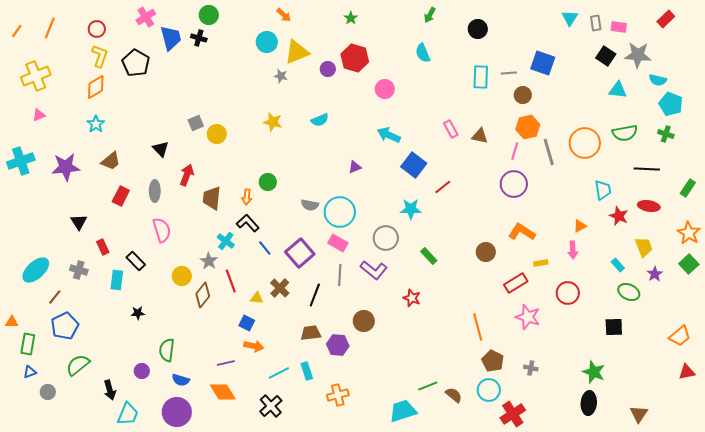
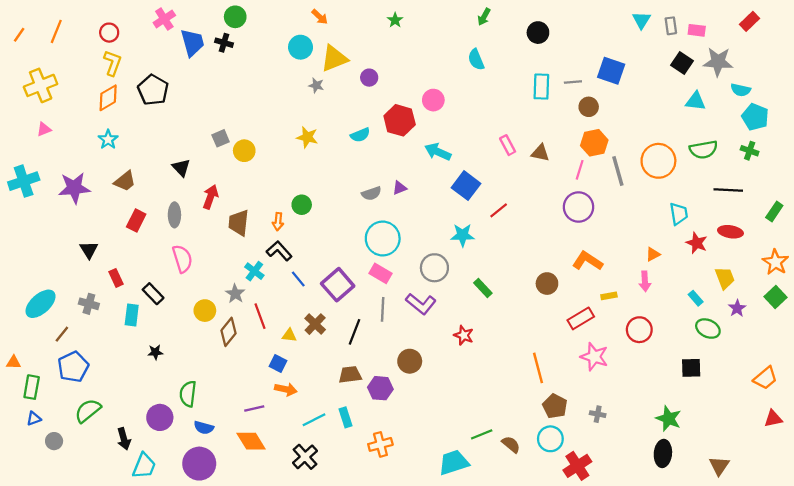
red hexagon: (355, 58) -> (400, 120), moved
black pentagon: (136, 63) -> (153, 90), moved
gray semicircle: (310, 205) -> (371, 193), moved, turned -30
purple circle: (142, 371) -> (160, 417), size x1.5

